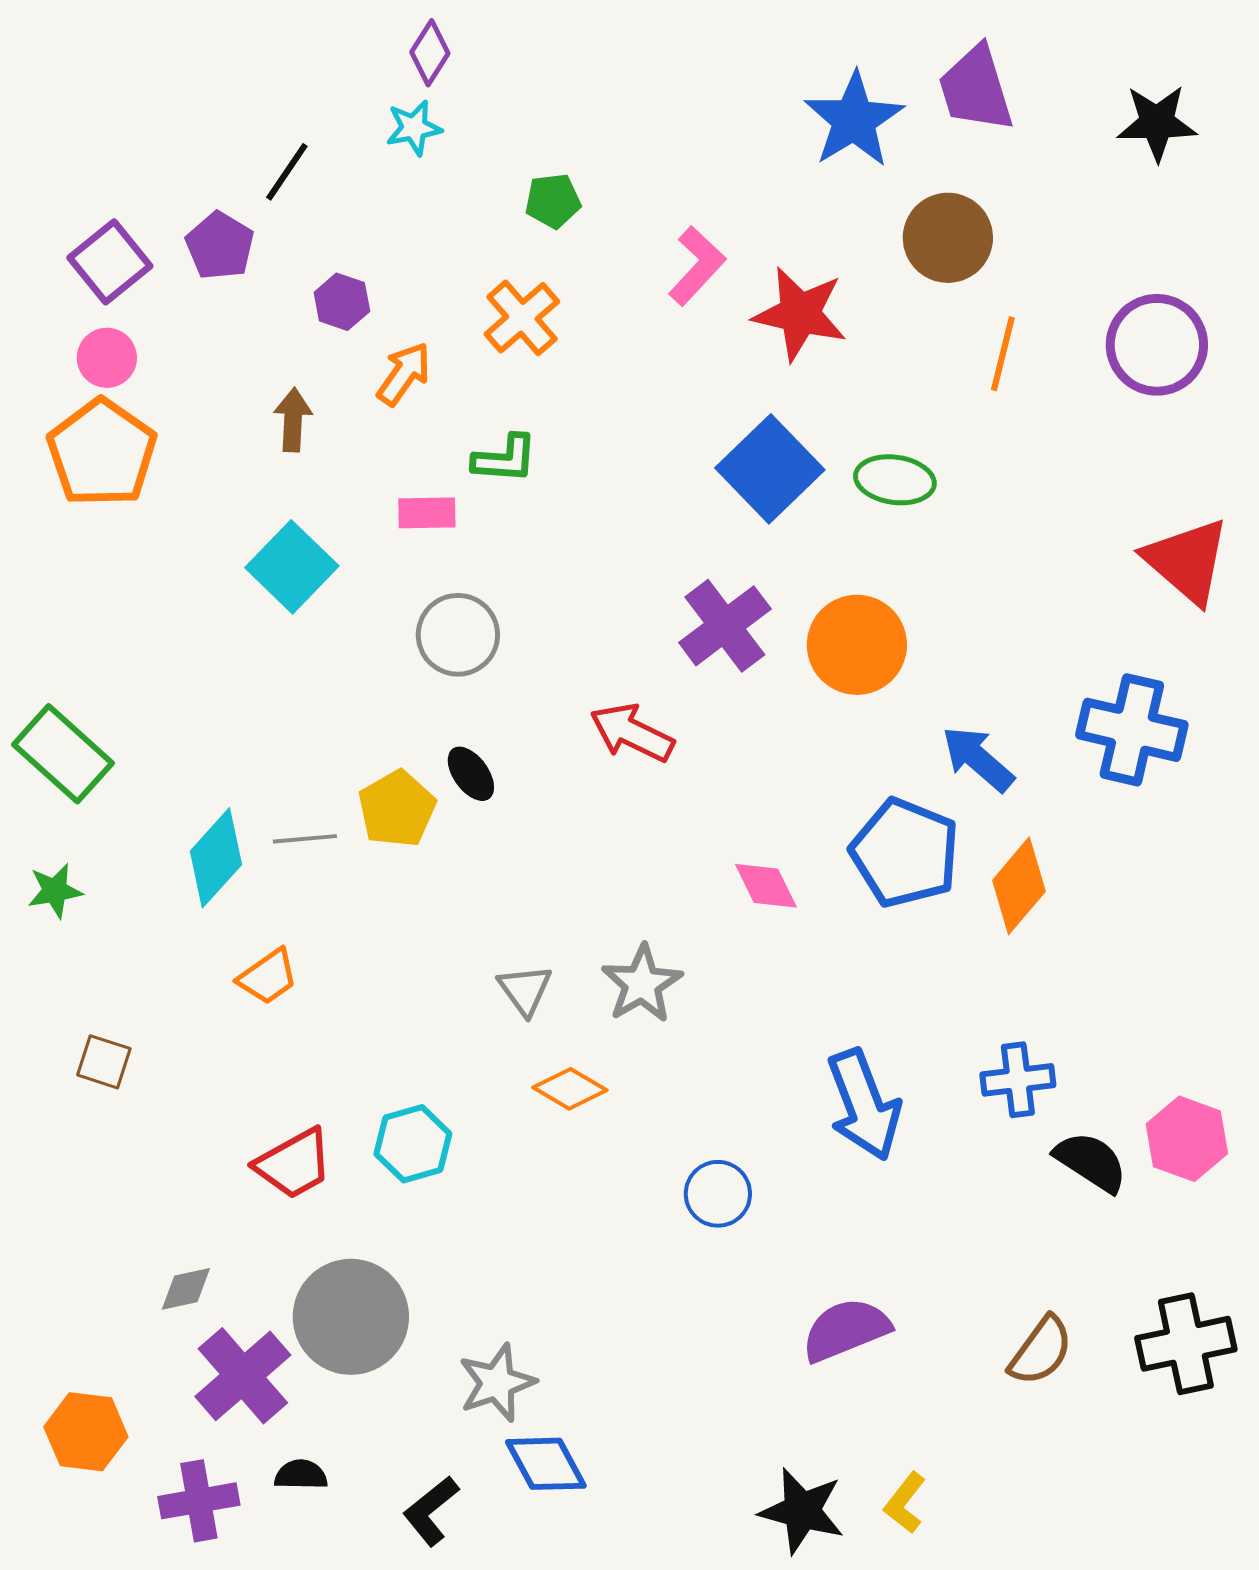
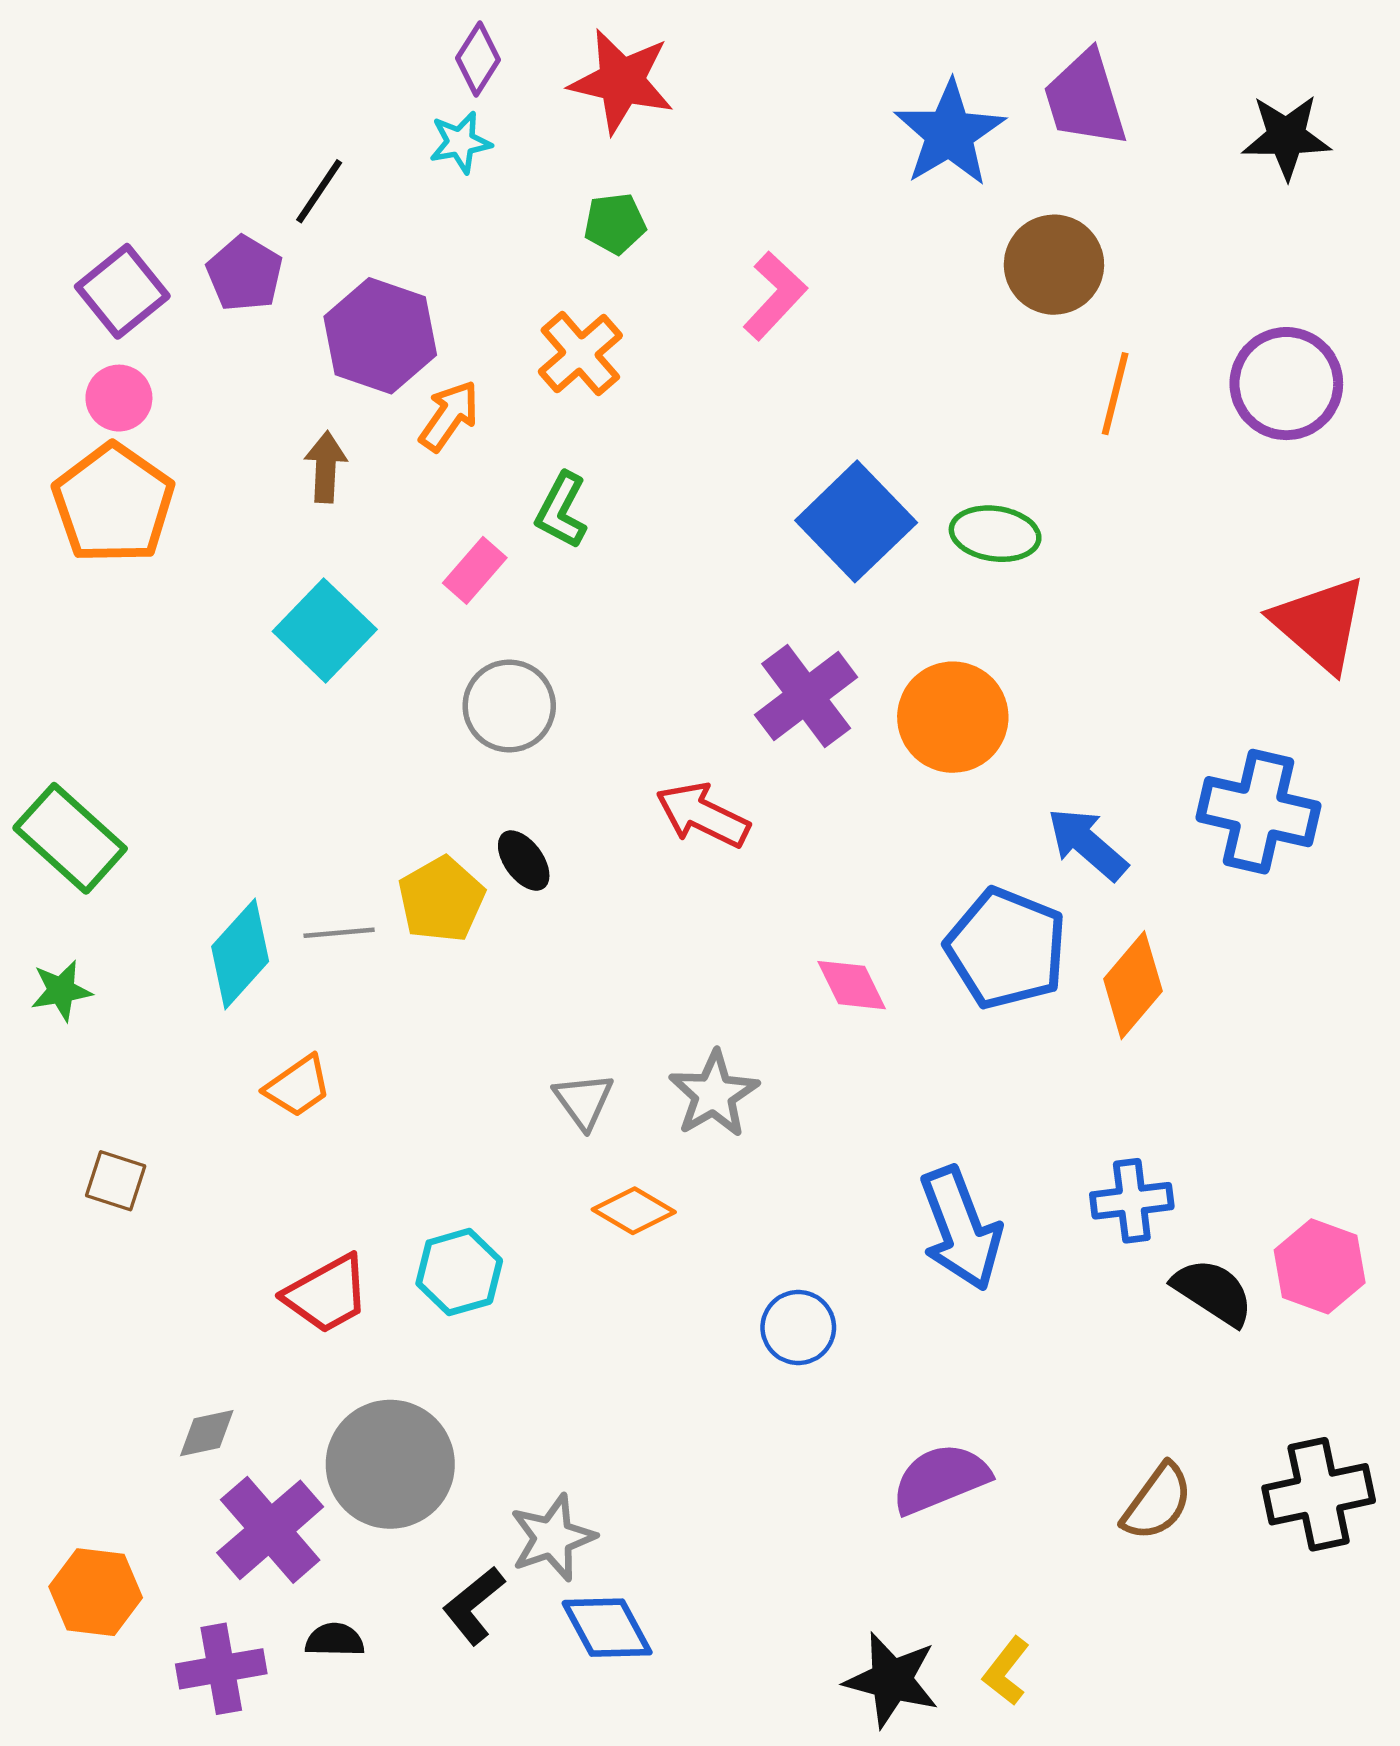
purple hexagon: (342, 302) -> (380, 336), size x1.8
red star: (800, 314) -> (621, 81), moved
green L-shape: (505, 459) -> (561, 510), turned 114
pink rectangle: (427, 513) -> (475, 570), turned -48
black L-shape: (431, 1511) -> (474, 1605), moved

